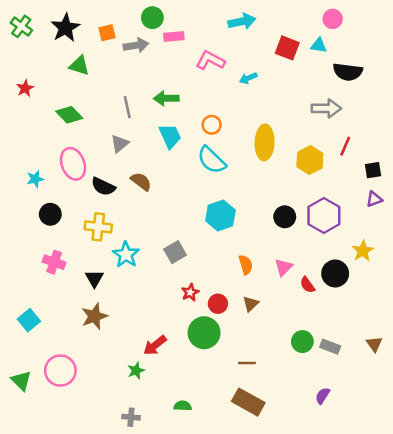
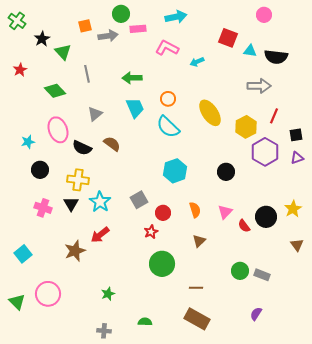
cyan arrow: (242, 21) -> (176, 17), moved
black star: (65, 28) -> (42, 39), moved, size x0.7
cyan triangle: (319, 45) -> (250, 51), moved
green triangle: (79, 66) -> (63, 52), turned 30
gray line: (127, 107) -> (87, 74), moved
yellow ellipse: (265, 142) -> (210, 113), turned -36
purple hexagon: (324, 216) -> (265, 152), moved
yellow star: (363, 251) -> (293, 209), moved
black triangle: (94, 279) -> (71, 204), moved
red circle: (218, 304) -> (163, 213), moved
brown triangle: (374, 344) -> (297, 245), moved
red arrow: (155, 345) -> (100, 235), moved

